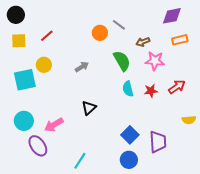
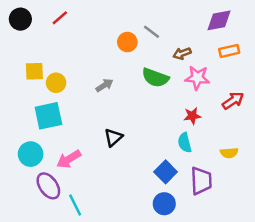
red line: (47, 36) -> (60, 18), moved
yellow square: (19, 41) -> (34, 71), moved
green semicircle: (122, 61) -> (155, 78), turned 140
cyan square: (25, 80) -> (48, 116), moved
red arrow: (177, 87) -> (233, 101), moved
cyan semicircle: (128, 89) -> (185, 143), moved
yellow semicircle: (189, 120) -> (229, 153), moved
cyan line: (80, 161) -> (75, 205), moved, turned -60

